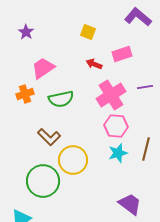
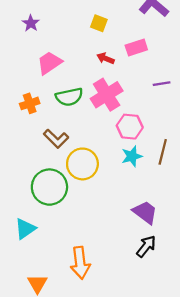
orange cross: (25, 94) -> (30, 103), moved
pink cross: (111, 95) -> (107, 95), moved

